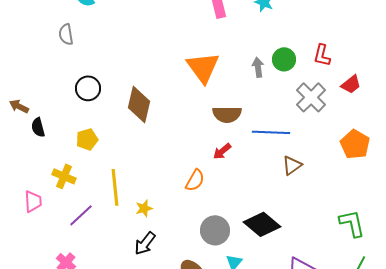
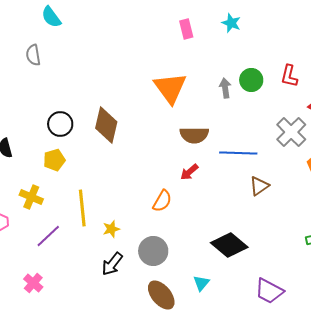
black circle: (88, 88) -> (60, 124), moved
gray cross: (311, 97) -> (291, 132), moved
gray circle: (215, 230) -> (153, 251), moved

